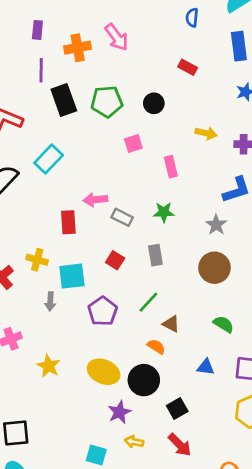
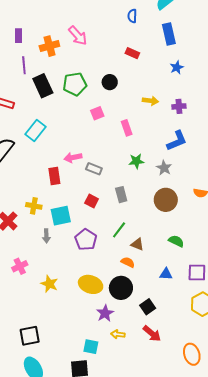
green star: (164, 212) -> (136, 161), moved

